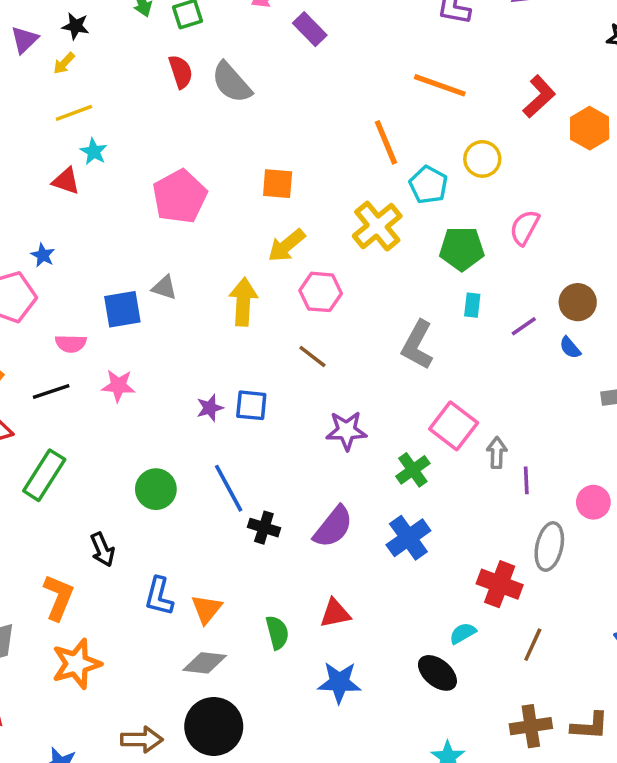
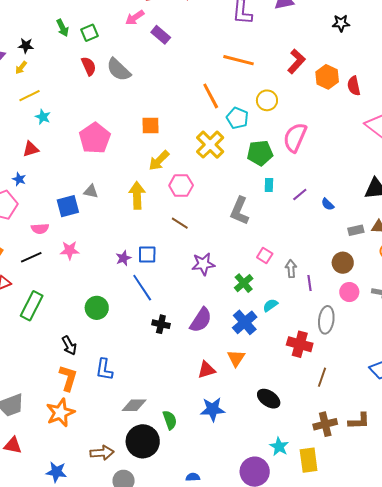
red triangle: (66, 181) -> (31, 149), moved, turned -30
pink semicircle: (525, 227) -> (295, 137), size x1.4
brown circle: (578, 302) -> (343, 263), moved
pink square: (454, 426) -> (265, 256), size x0.6
blue line: (229, 488) -> (142, 288), moved
orange L-shape: (59, 597) -> (68, 378), moved
orange triangle: (207, 609) -> (236, 358), moved
green semicircle: (277, 632) -> (170, 420), moved
cyan semicircle: (463, 633) -> (270, 305), moved

